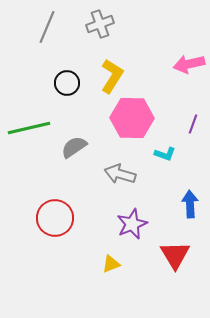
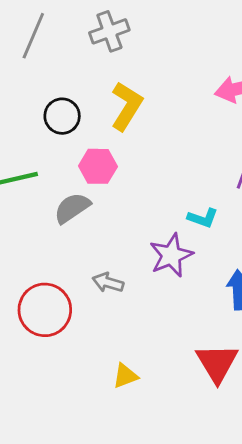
pink hexagon: (132, 118) -> (98, 166), moved, size x0.6
gray arrow: (120, 174) -> (108, 283), moved, size x0.7
purple star: (132, 224) -> (171, 255), moved

